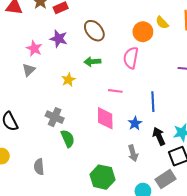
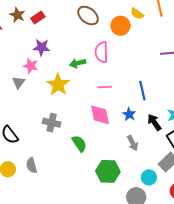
brown ellipse: (94, 31) -> (88, 16), moved
pink star: (34, 48) -> (31, 66), moved
pink semicircle: (131, 58) -> (102, 52), moved
yellow star: (68, 80) -> (58, 85), size x1.6
green semicircle: (68, 139) -> (79, 144), moved
gray semicircle: (39, 167) -> (32, 165), moved

